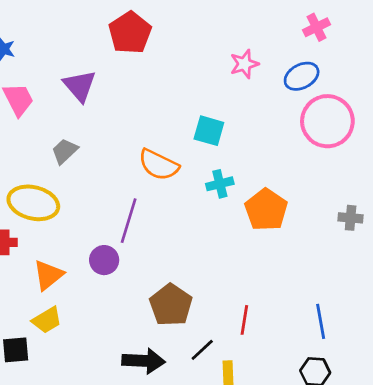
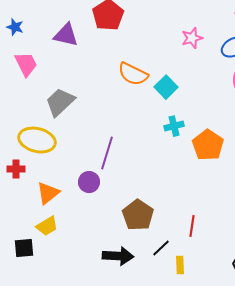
purple triangle: (80, 86) -> (66, 35), moved, turned -36
cyan square: (209, 131) -> (166, 87), turned 30
gray trapezoid: (65, 151) -> (60, 102), size x1.5
orange semicircle: (159, 165) -> (133, 74), moved

